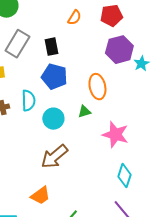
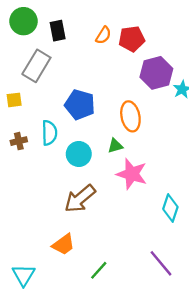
red pentagon: (111, 16) -> (132, 39), moved
black rectangle: (51, 47) -> (58, 31), moved
pink star: (115, 135) -> (132, 174), moved
cyan diamond: (124, 176) -> (170, 208), moved

